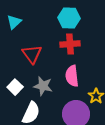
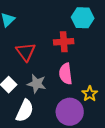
cyan hexagon: (69, 18) -> (83, 18), moved

